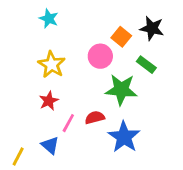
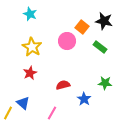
green star: (121, 90) -> (105, 83), moved, size x0.6
pink line: (68, 123) -> (52, 113), moved
blue star: (124, 137) -> (84, 99), size x0.6
blue triangle: (50, 145) -> (23, 103), moved

